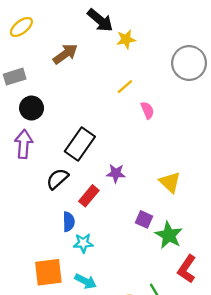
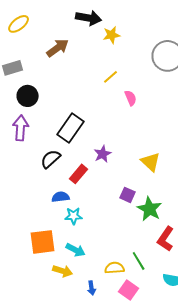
black arrow: (100, 20) -> (89, 18), turned -30
purple star: (116, 173) -> (103, 154), turned -30
blue semicircle: (69, 222) -> (61, 197), turned -96

